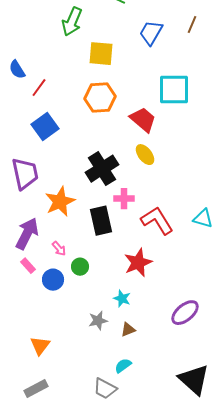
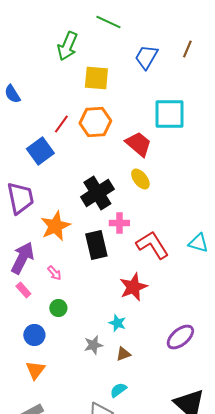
red line: (39, 88) -> (61, 124), moved
green circle: (80, 267) -> (58, 308), moved
blue circle: (53, 280) -> (34, 335), moved

